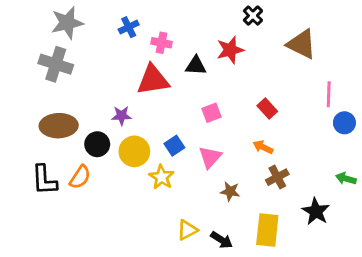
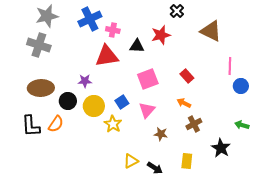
blue cross: (129, 27) -> (90, 19), size x1.6
pink square: (212, 113) -> (148, 79), size x1.5
yellow rectangle: (267, 230) -> (187, 161), size x0.7

